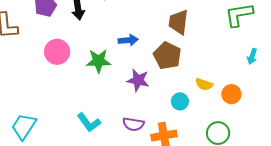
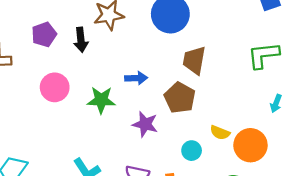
orange circle: (231, 94) -> (250, 145), size x1.5

